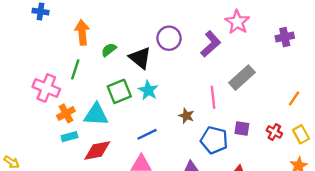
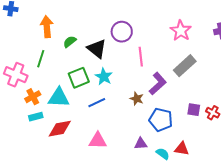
pink star: (237, 22) -> (181, 31), moved
purple L-shape: (211, 44) -> (158, 84), moved
pink line: (213, 97) -> (141, 57), moved
purple square: (242, 128) -> (194, 110), moved
blue line: (147, 134) -> (97, 103), moved

